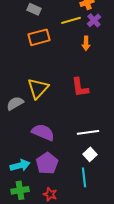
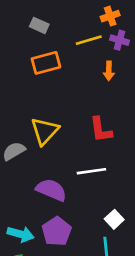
purple cross: (94, 20) -> (120, 40), turned -32
white line: (88, 132) -> (91, 171), moved
cyan arrow: (20, 165) -> (21, 234), turned 30

